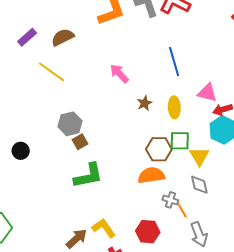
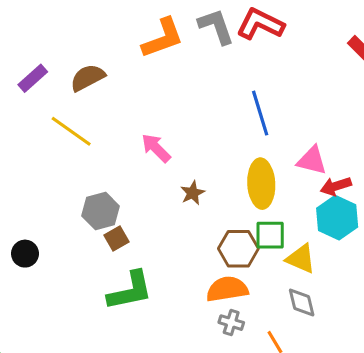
pink arrow: (119, 73) -> (156, 148), moved
brown star: (145, 103) -> (193, 193), moved
yellow ellipse: (174, 107) -> (261, 184), size x1.4
yellow triangle: (199, 156) -> (301, 259), turned -35
gray cross: (170, 200) -> (231, 323), moved

